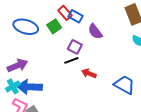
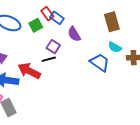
red arrow: (89, 73) -> (29, 71), moved, size x1.6
blue trapezoid: (124, 85) -> (100, 63), moved

